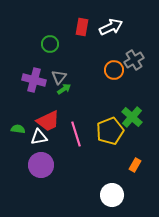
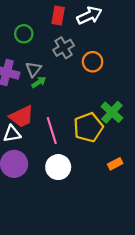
gray cross: (134, 60) -> (64, 48), moved
orange rectangle: (135, 165) -> (115, 164), turned 32
white circle: (112, 195) -> (58, 167), moved

